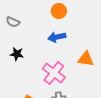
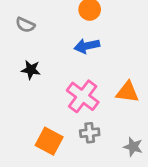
orange triangle: (86, 59) -> (127, 92), moved

